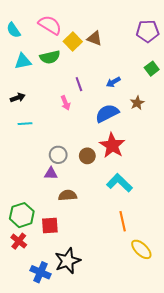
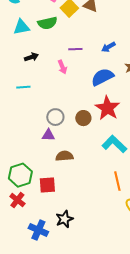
purple line: (79, 84) -> (75, 49), turned -72
black arrow: (18, 98) -> (31, 57), moved
black star: (68, 261) -> (64, 219), size x0.7

